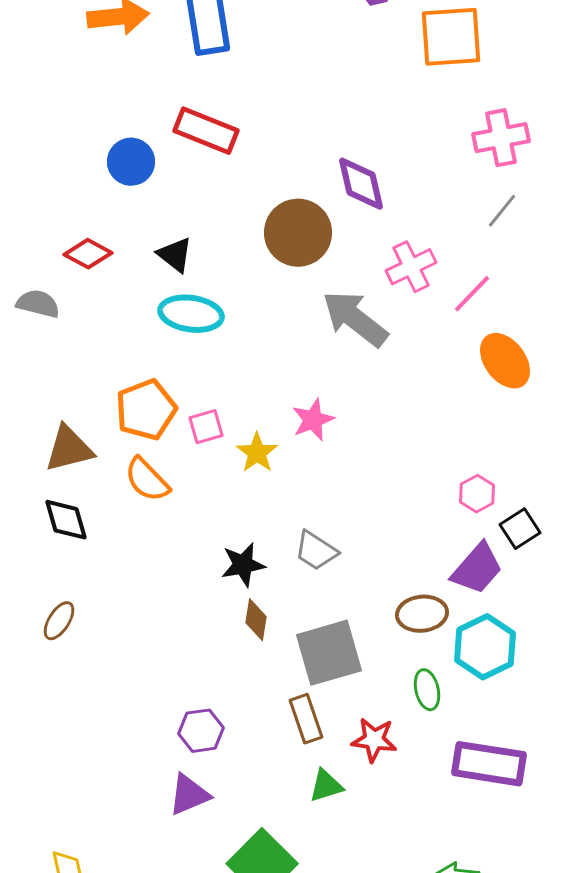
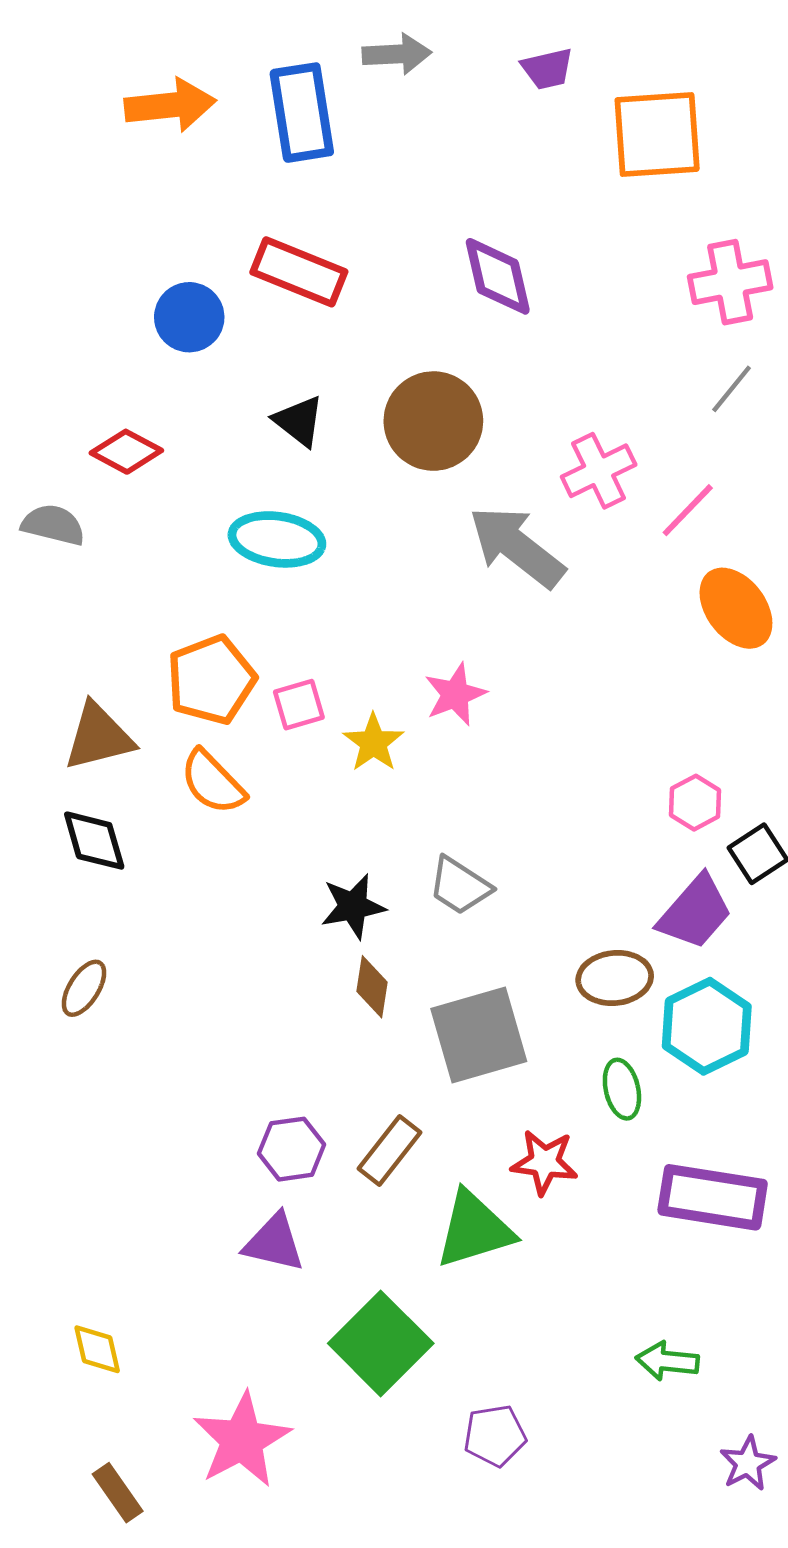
purple diamond: (361, 184) -> (498, 276), moved
black triangle: (175, 255) -> (299, 421), moved
brown rectangle: (306, 719) -> (390, 1151), moved, turned 57
green triangle: (326, 786) -> (474, 1229), size x1.6
purple triangle: (189, 795) -> (274, 1243), turned 36

